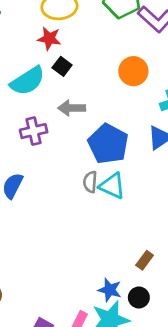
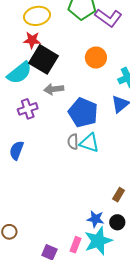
black square: (62, 66) -> (43, 59), size x2.0

